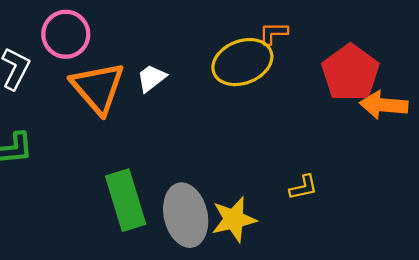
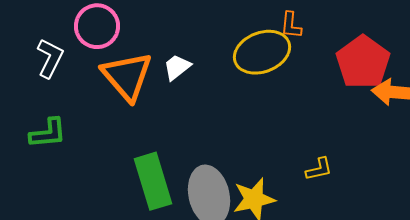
orange L-shape: (273, 33) -> (291, 25), turned -84

